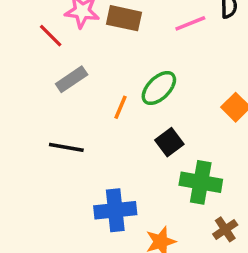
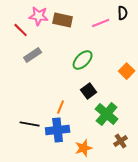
orange line: (120, 107) -> (61, 107), moved
black line: (66, 147) -> (30, 124), moved
green cross: (201, 182) -> (107, 114), turned 30

